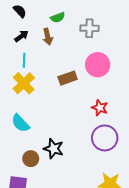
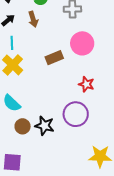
purple circle: (105, 138) -> (76, 114), moved
brown circle: (31, 159) -> (23, 126), moved

